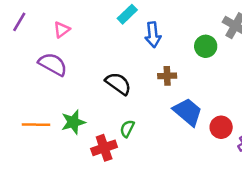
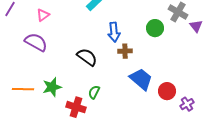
blue arrow: (153, 35) -> (114, 32), moved
red cross: (104, 148) -> (76, 107), turned 36

